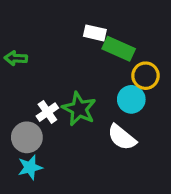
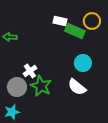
yellow circle: (146, 76) -> (92, 21), moved
green star: (79, 109) -> (41, 86), moved
cyan star: (30, 167) -> (12, 112), moved

